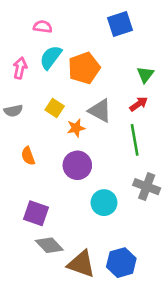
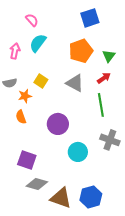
pink semicircle: (43, 27) -> (32, 20), turned 40
orange pentagon: (84, 68) -> (81, 51), moved
orange star: (76, 128) -> (25, 96), moved
gray diamond: (49, 245) -> (37, 184), turned -30

